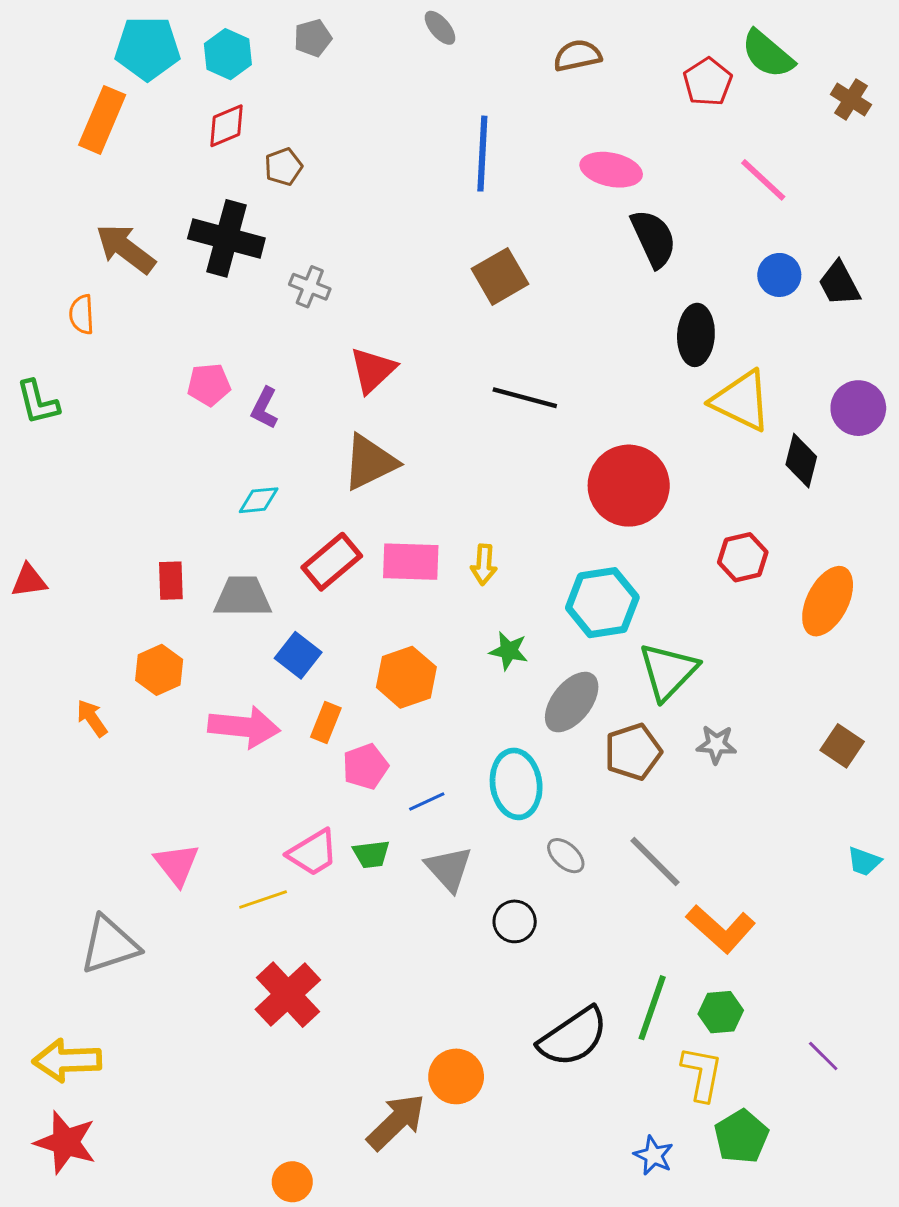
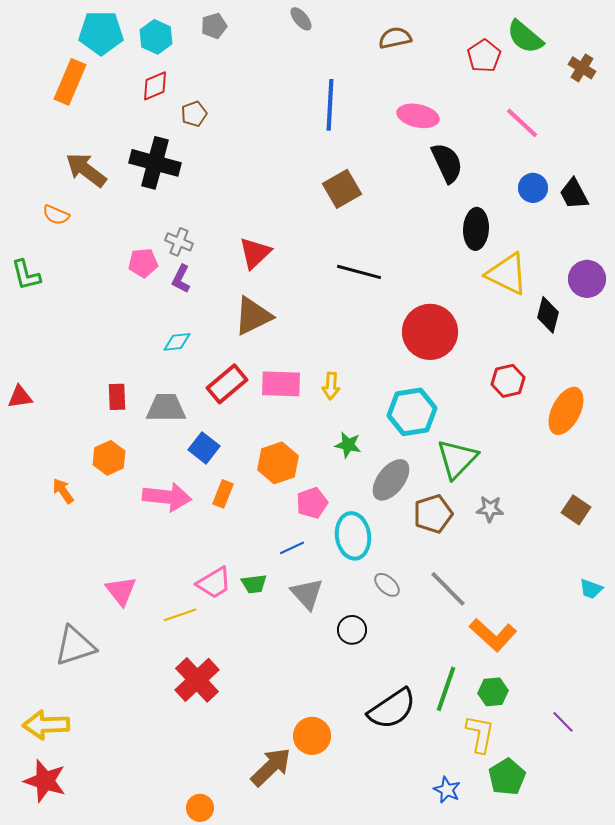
gray cross: (310, 287) -> (179, 242), moved
orange semicircle: (82, 314) -> (56, 215), turned -64
pink pentagon: (365, 766) -> (312, 503), moved

